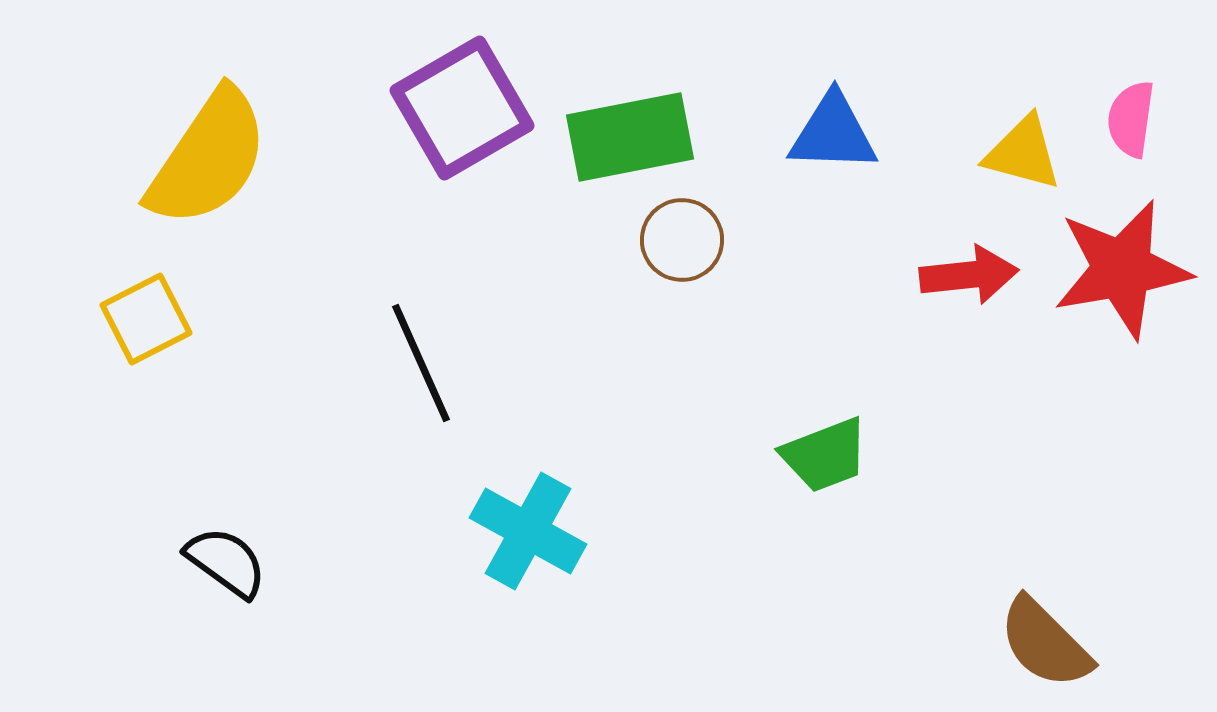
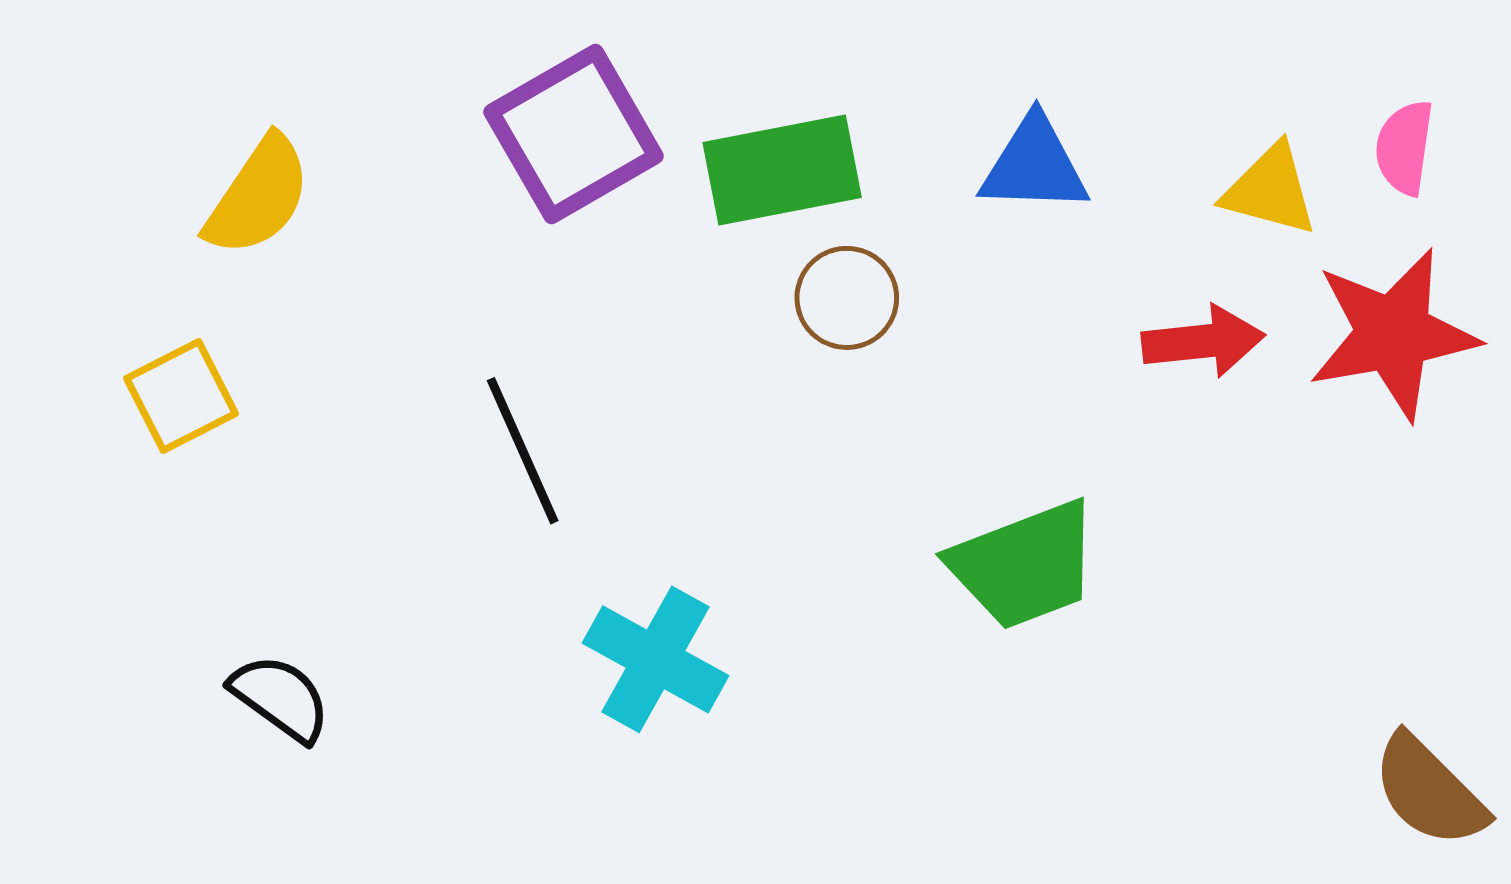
yellow semicircle: (208, 158) -> (258, 196), size x0.7
green trapezoid: (825, 455) -> (1024, 565), size x1.4
brown semicircle: (1045, 643) -> (1429, 791), moved

